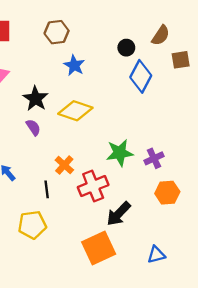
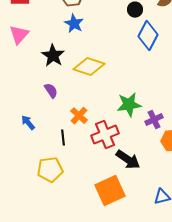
blue star: (74, 65) -> (74, 24), moved
purple semicircle: (33, 127) -> (51, 91), moved
purple cross: (154, 158) -> (154, 120), moved
black arrow: (119, 214) -> (128, 160), turned -100

